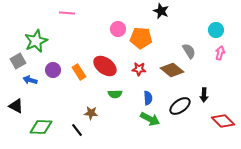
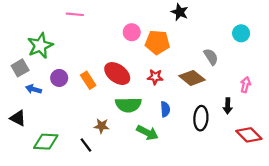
pink arrow: (220, 53) -> (246, 85), moved
green semicircle: (115, 94) -> (128, 105), size x1.6
black ellipse: (180, 106) -> (201, 118), turned -50
green arrow: (150, 119) -> (147, 133), moved

